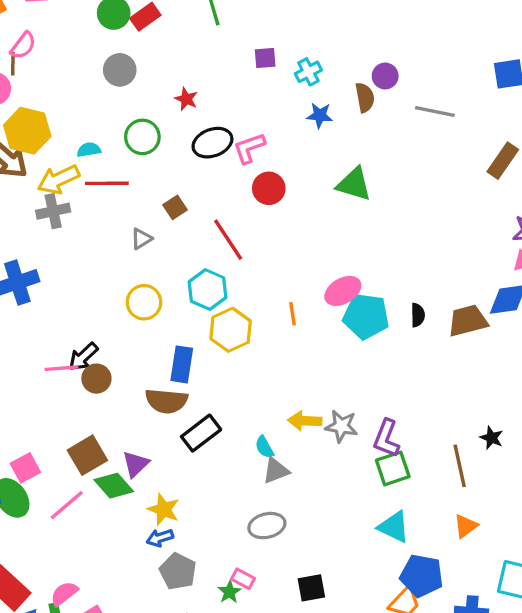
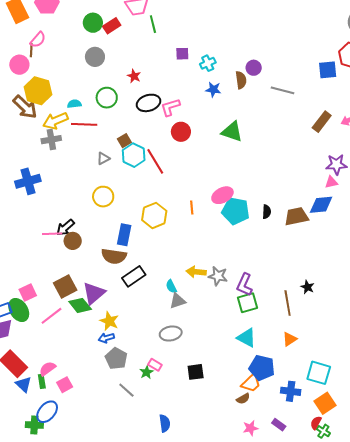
cyan hexagon: (208, 290) -> (134, 155), moved
purple triangle: (136, 464) -> (94, 293), size x1.4

